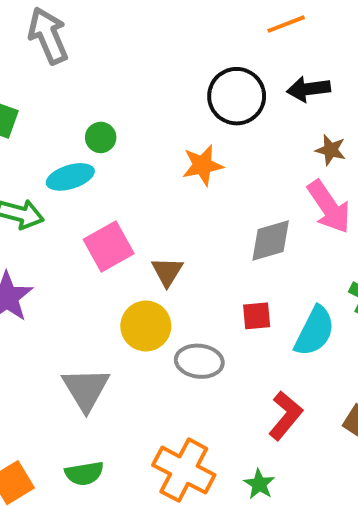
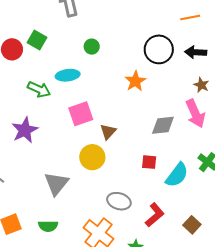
green circle: (101, 137) -> (92, 47), moved
orange star: (203, 165) -> (135, 81), turned -30
gray ellipse: (199, 361) -> (119, 201), moved

